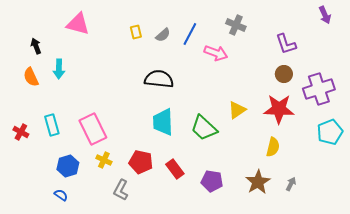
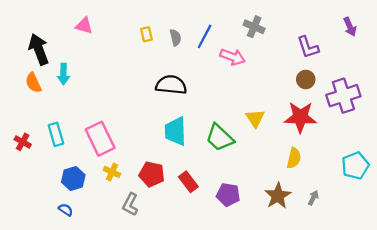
purple arrow: (325, 15) -> (350, 27), moved
pink triangle: (78, 24) -> (84, 26), size x0.7
gray semicircle: (163, 35) -> (175, 37), turned -63
black arrow: (36, 46) -> (39, 49), size x1.8
yellow triangle: (237, 110) -> (255, 118), turned -30
cyan pentagon: (330, 132) -> (355, 166), moved

